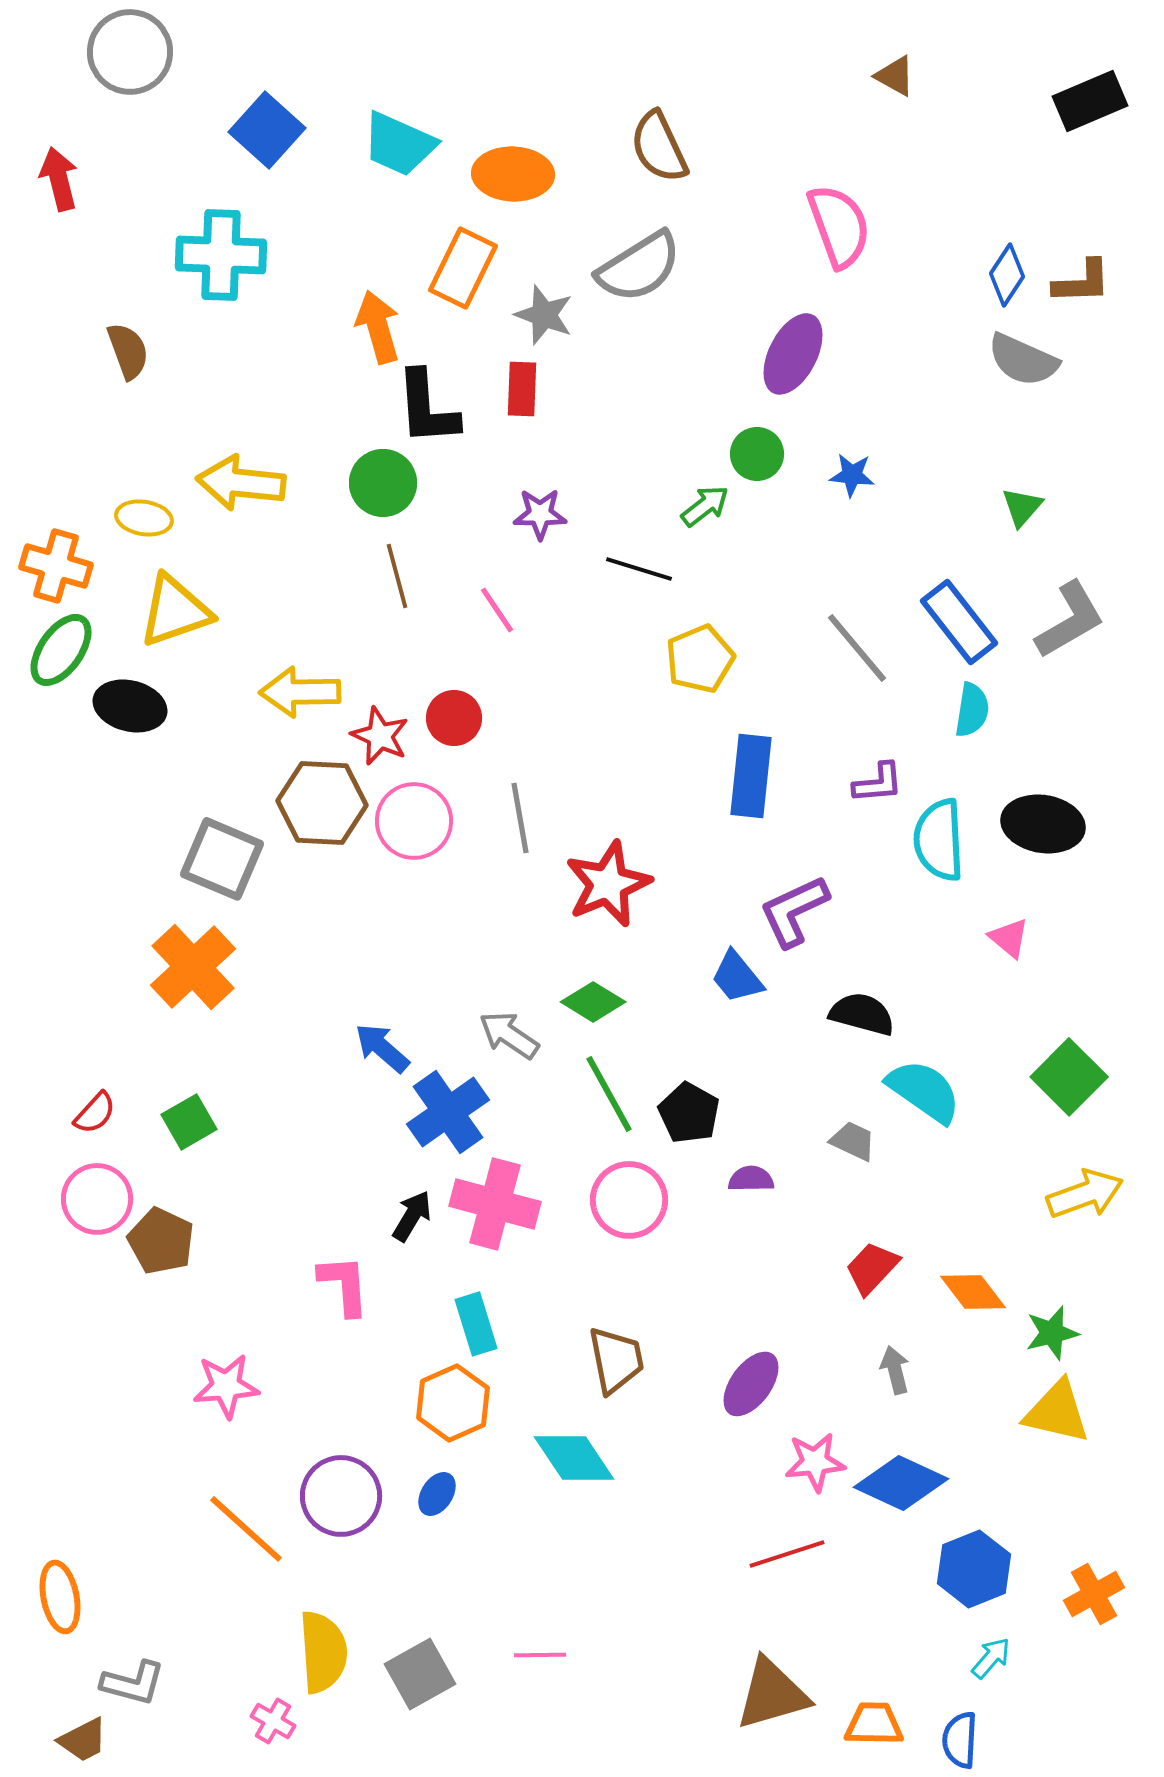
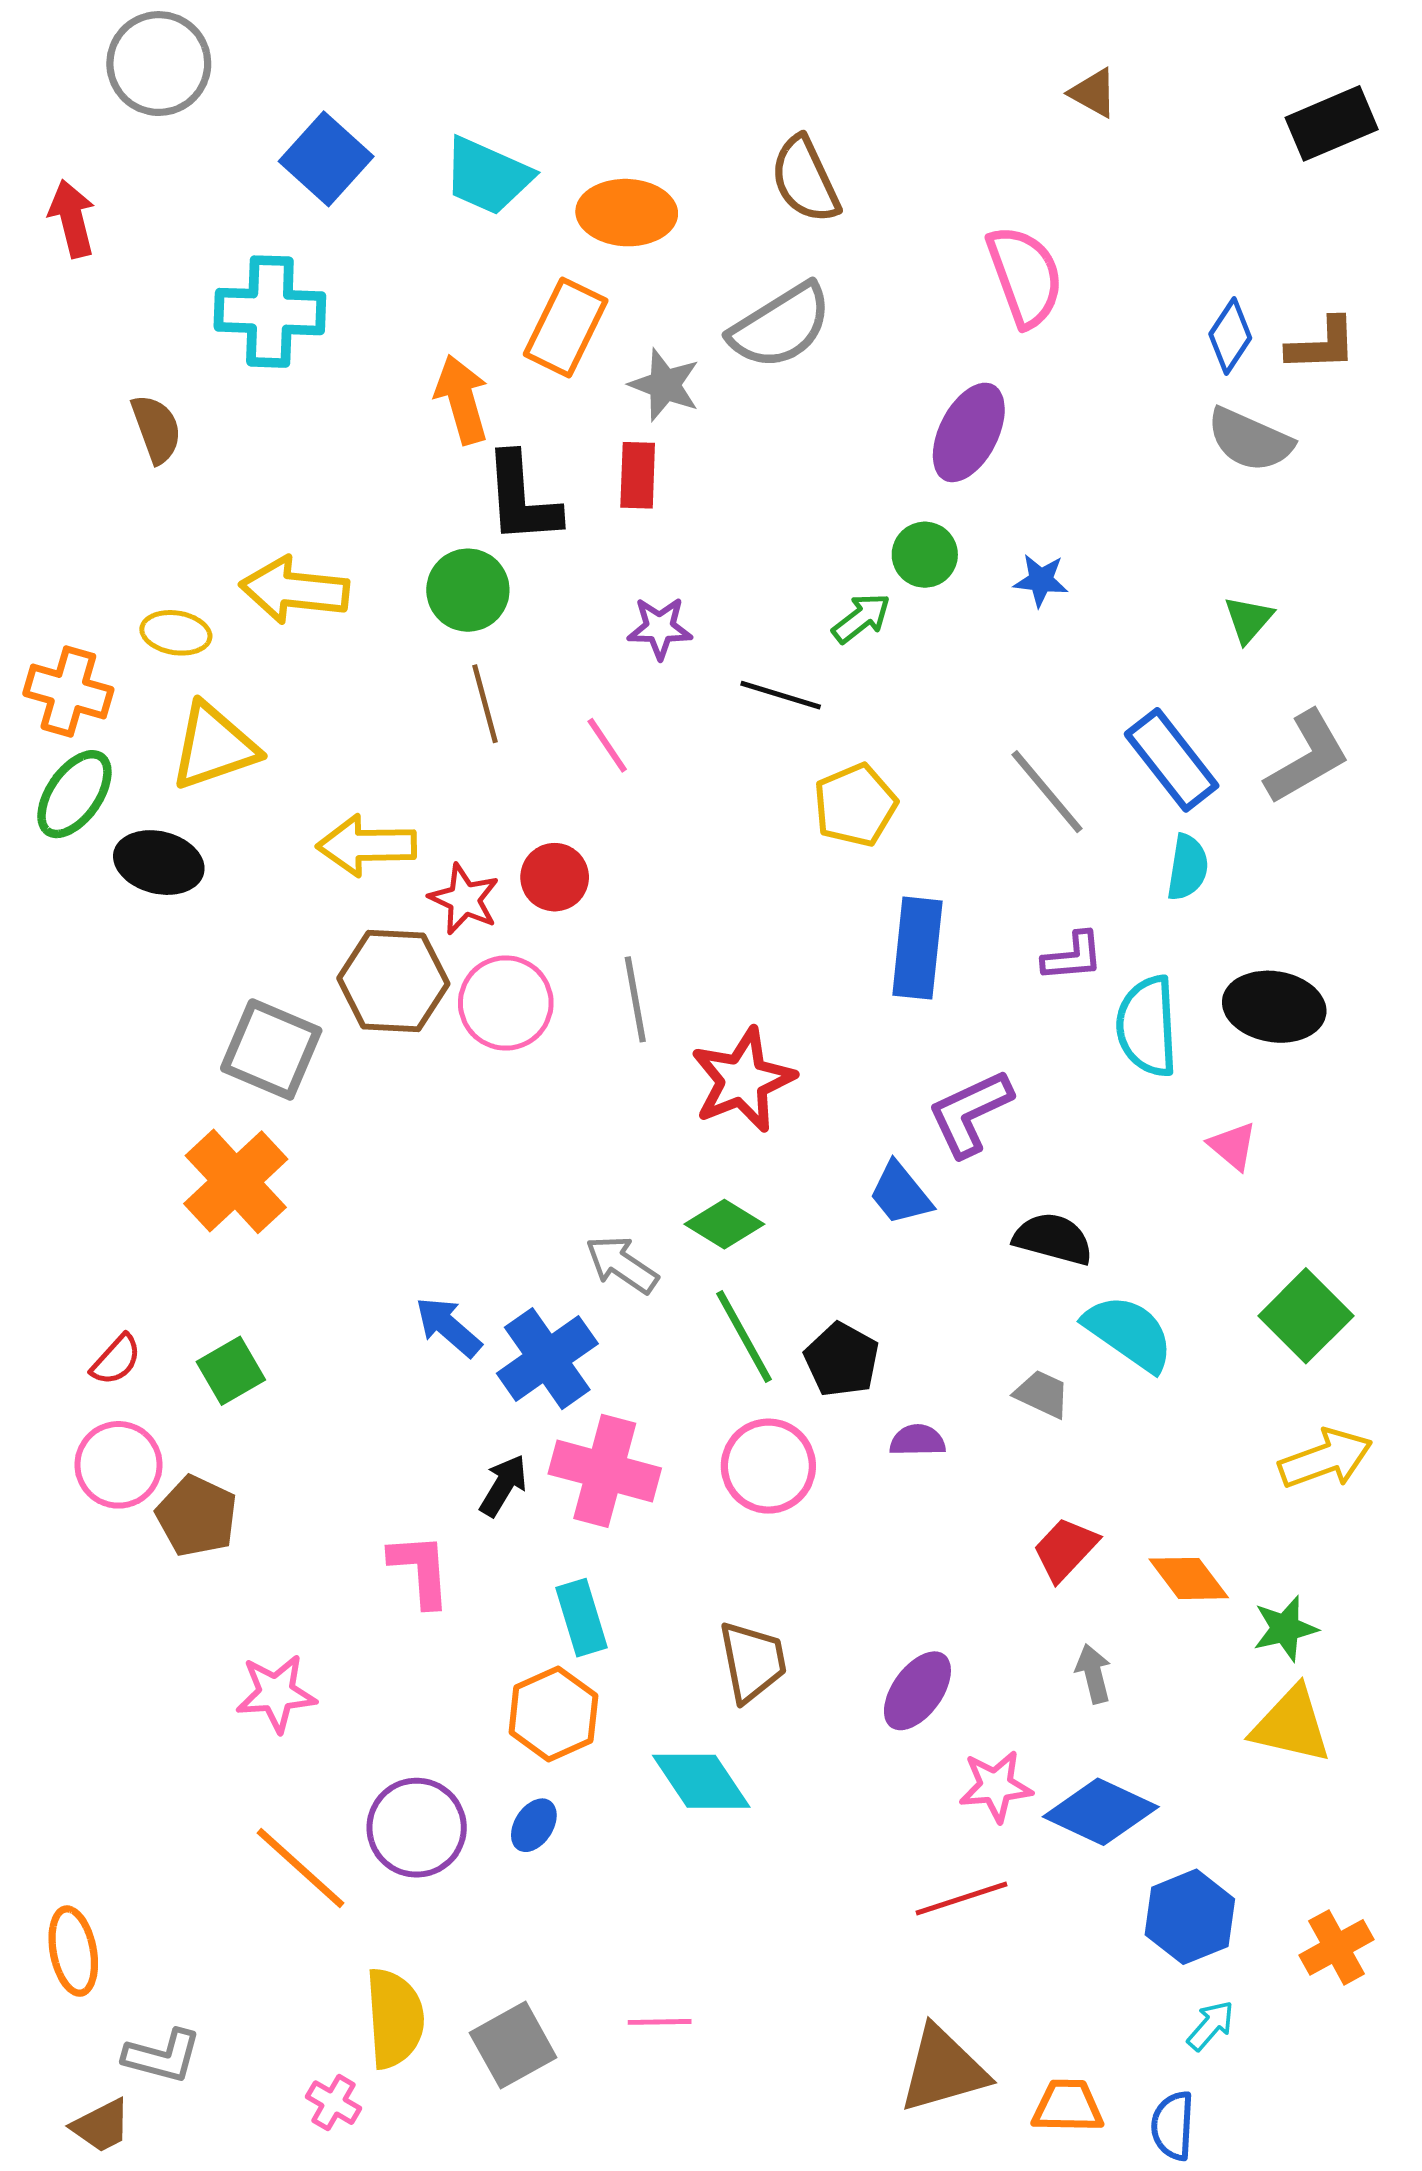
blue arrow: (382, 1048) -> (448, 1327), moved

